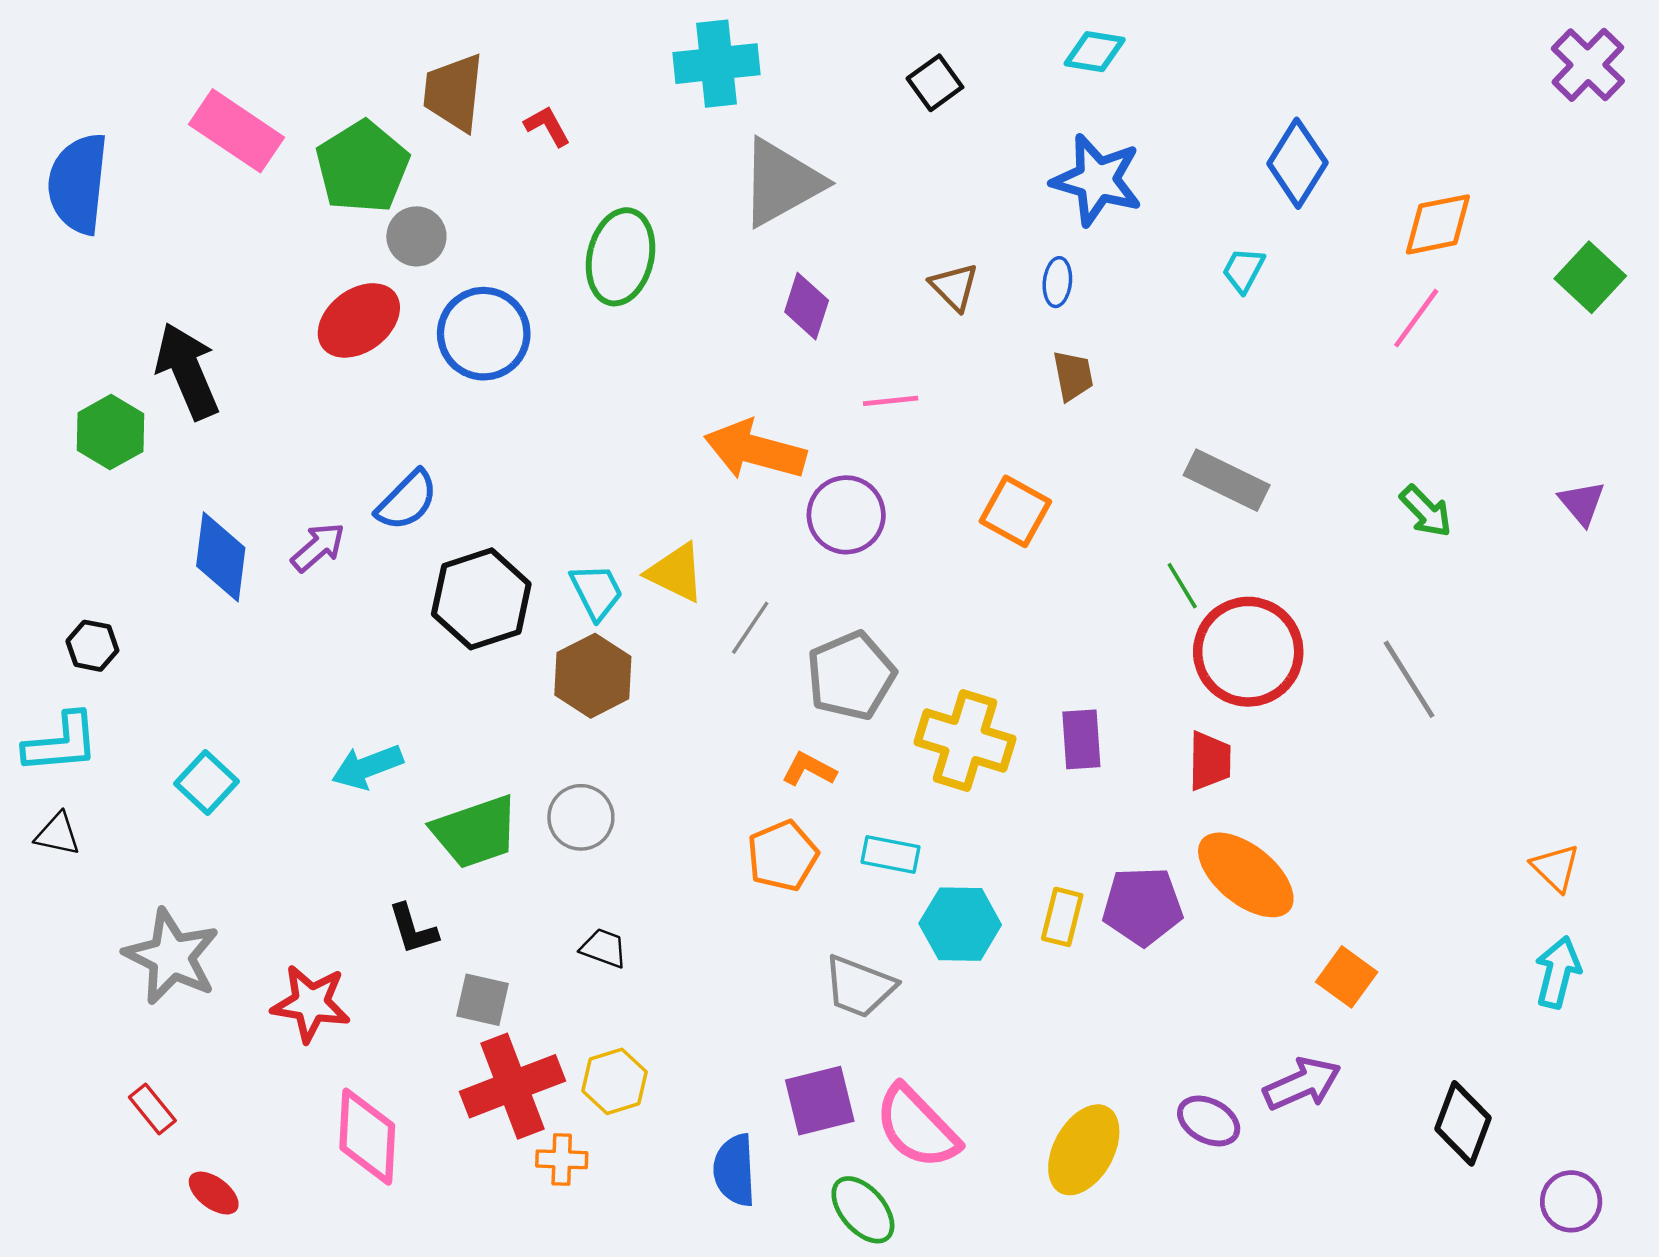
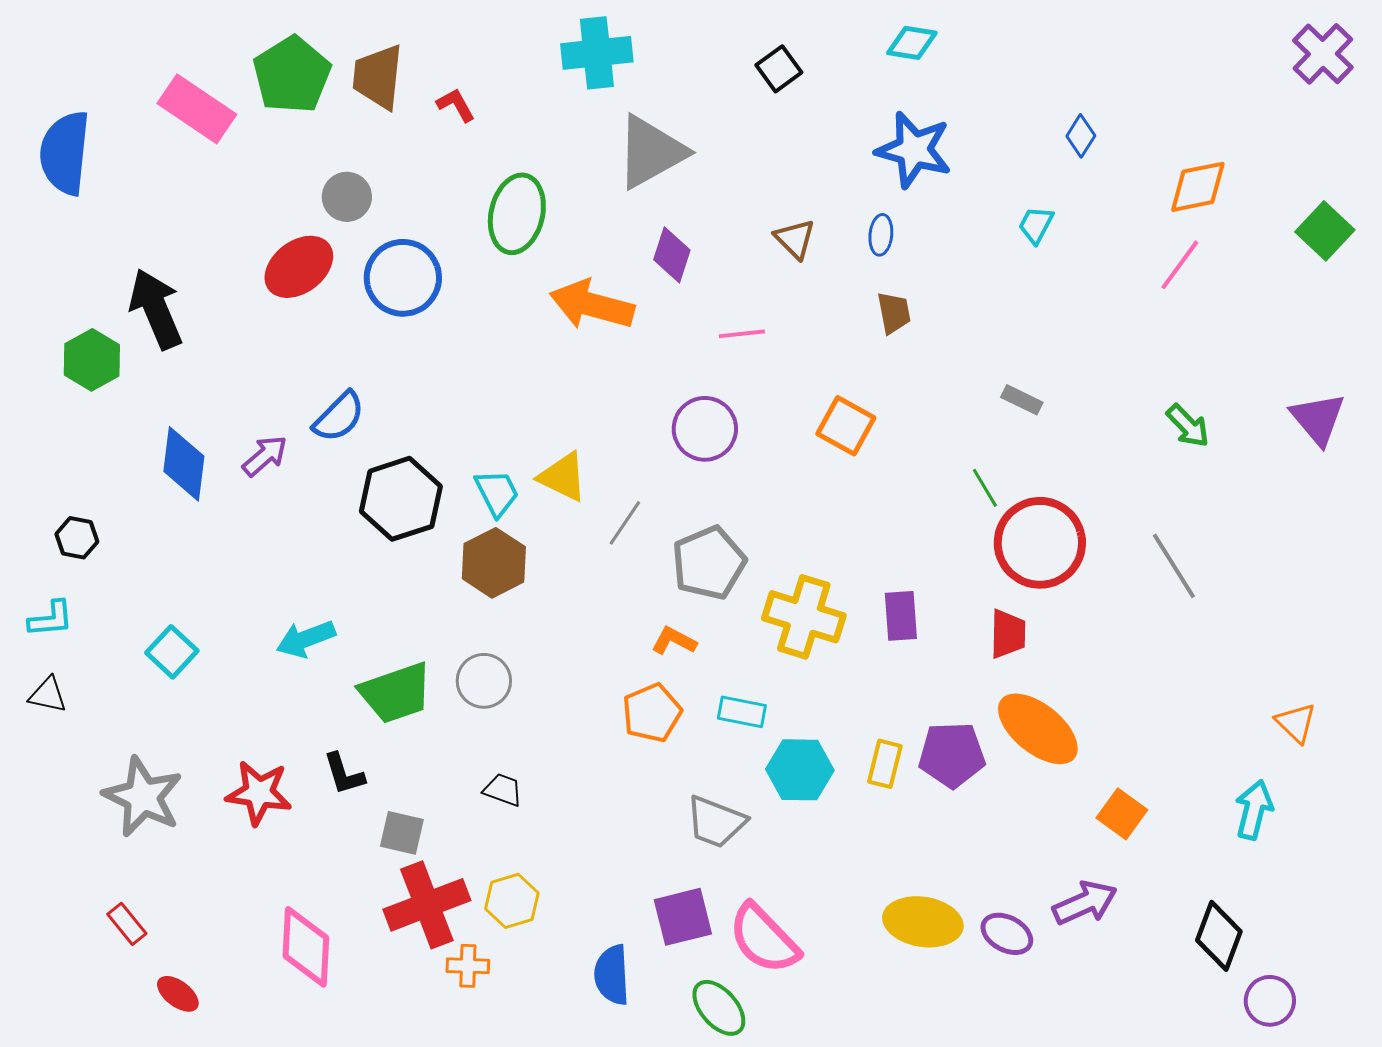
blue diamond: (1297, 163) -> (1081, 136), size x0.6
green pentagon: (362, 167) -> (292, 75), moved
orange arrow: (755, 450) -> (592, 305), moved
gray rectangle: (1227, 480) -> (1022, 400), size x0.6
purple triangle: (1582, 503) -> (1318, 419), size x1.4
cyan L-shape: (61, 743) -> (51, 619), size x0.7
cyan arrow: (1558, 972) -> (1254, 810), moved
red star: (311, 1003) -> (259, 793), moved
yellow ellipse: (1084, 1150) -> (923, 922), moved, turned 70
purple circle: (1571, 1201) -> (1270, 1001), moved

